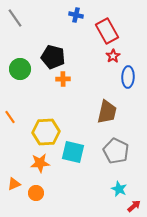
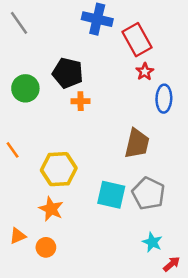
blue cross: (76, 15) -> (97, 19), size x1.6
cyan square: (73, 152) -> (111, 195), moved
orange star: (40, 163) -> (51, 209), turned 30

